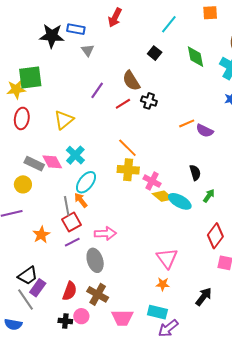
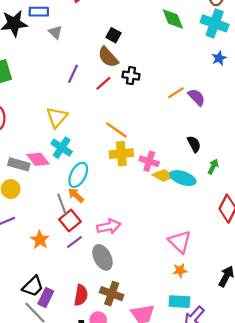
black square: (155, 53) -> (113, 35), moved
yellow triangle: (64, 120) -> (57, 117), moved
purple semicircle: (205, 131) -> (197, 97), turned -150

